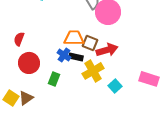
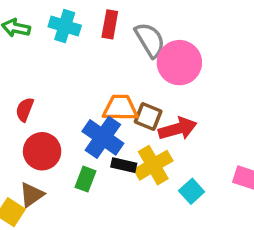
blue cross: (64, 55) -> (103, 137), size x1.6
black rectangle: (76, 57) -> (124, 165), moved
brown triangle: (26, 98) -> (32, 195), moved

